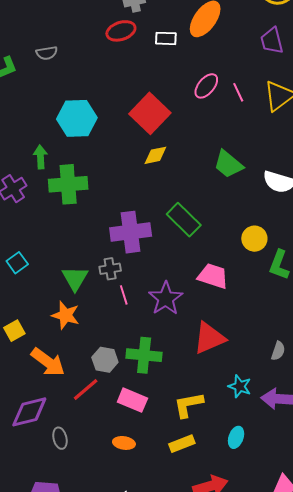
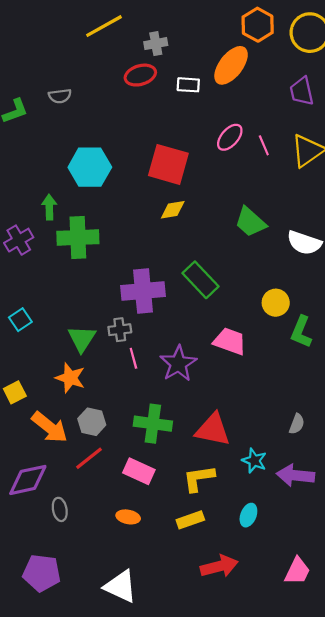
red square: (150, 113) -> (168, 164), turned -30
red triangle: (209, 338) -> (213, 430), moved, turned 33
gray hexagon: (105, 360) -> (92, 422), moved

